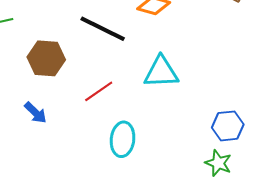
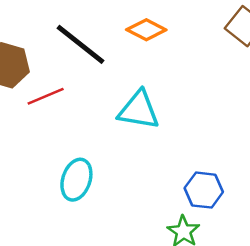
red line: (99, 91) -> (46, 96), moved

